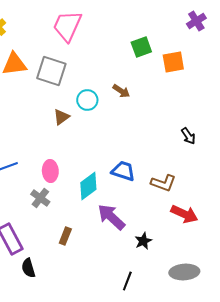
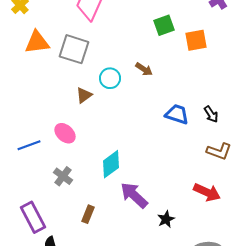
pink ellipse: (50, 171) -> (65, 133), moved, turned -45
blue trapezoid: (123, 171) -> (177, 114), moved
brown L-shape: (163, 183) -> (219, 151), moved

